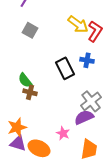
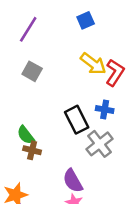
gray cross: (91, 101) -> (100, 144), moved
purple semicircle: (84, 117) -> (73, 181), moved, turned -96

